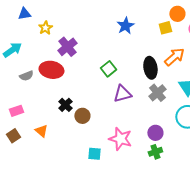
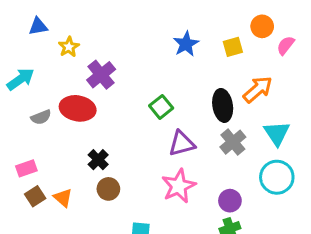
yellow square: (165, 28) -> (233, 47), moved
brown circle: (82, 116) -> (108, 189), moved
brown square: (13, 136) -> (35, 196), moved
pink star: (120, 139) -> (179, 186), moved, turned 30

